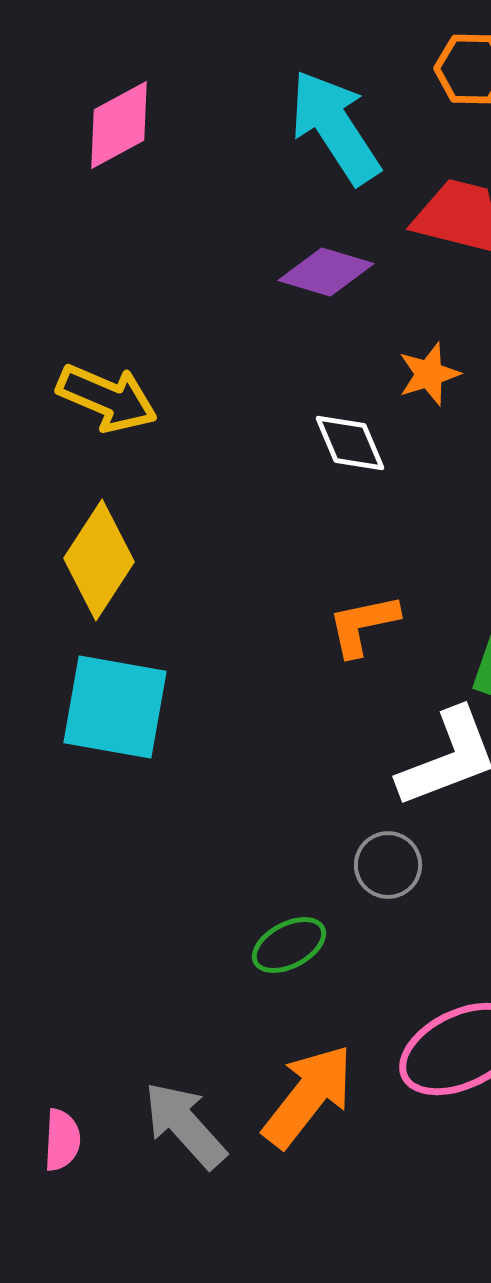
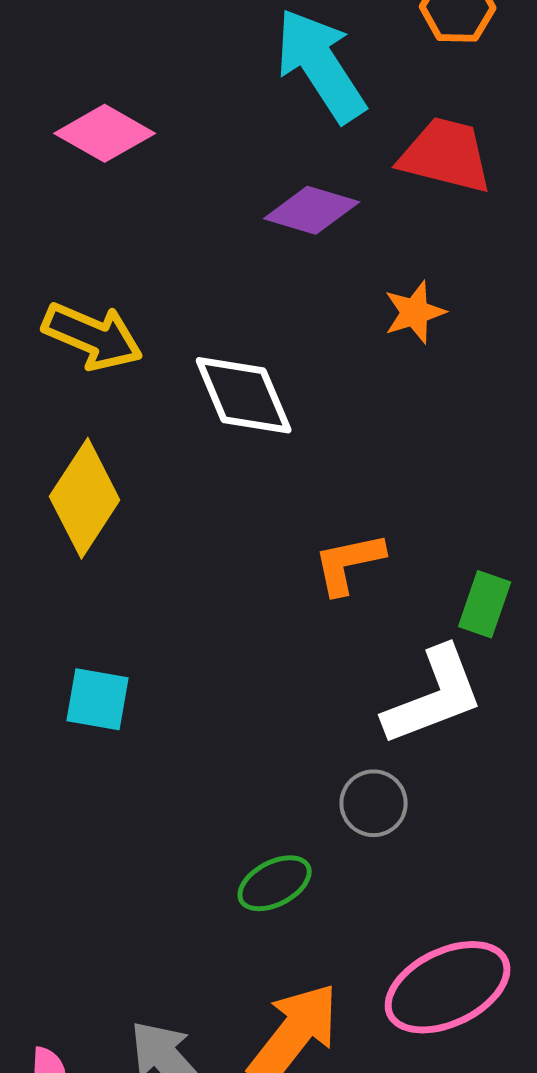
pink diamond: (119, 125) -> (105, 133), moved, turned 58
white diamond: (350, 443) -> (244, 395), moved, size x1.4
cyan square: (115, 707) -> (98, 699), moved, size x0.6

